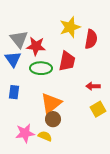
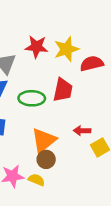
red semicircle: (91, 39) -> (92, 64), turned -114
red star: (36, 46) -> (37, 47), moved
red arrow: (93, 86) -> (82, 131), moved

